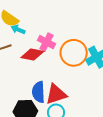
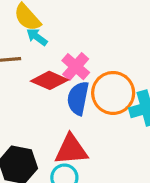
blue semicircle: (38, 92) -> (78, 98), moved

